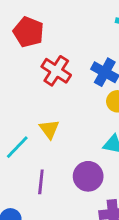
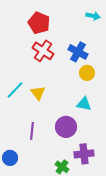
red pentagon: (28, 32) -> (39, 23), moved
cyan line: (17, 147) -> (15, 90), moved

